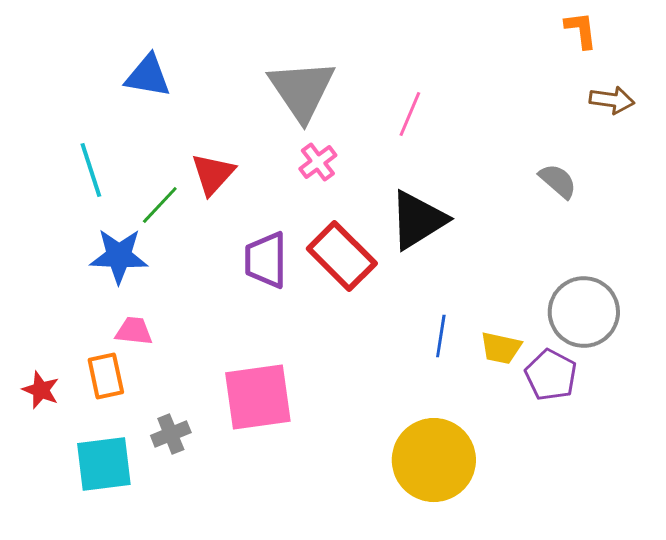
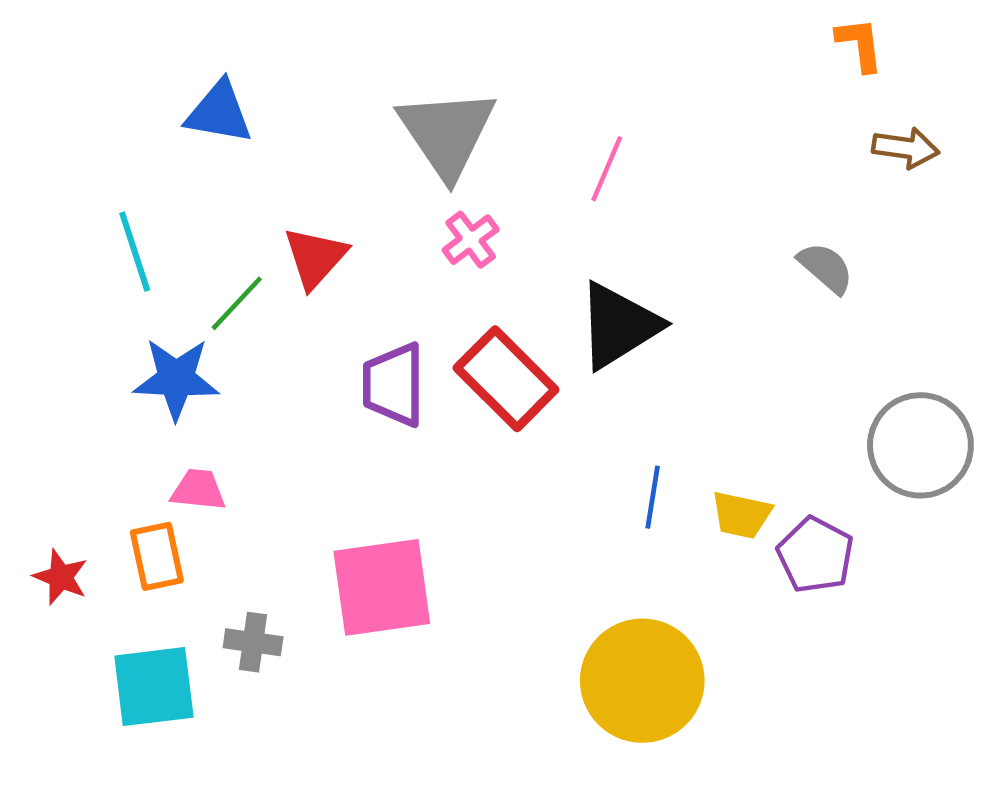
gray circle: (584, 312) -> (920, 445), moved
gray cross: (171, 434) -> (253, 642), turned 30

